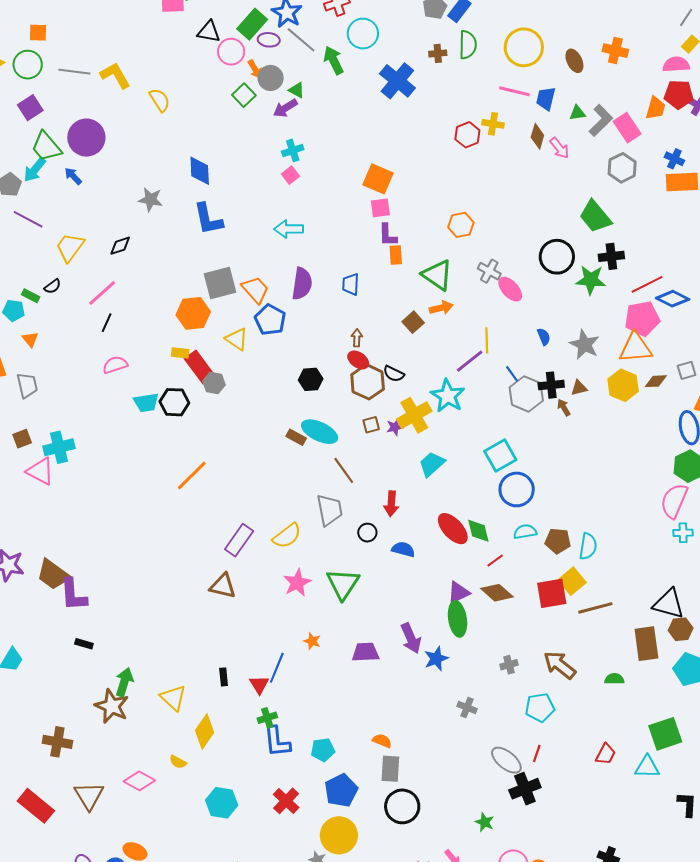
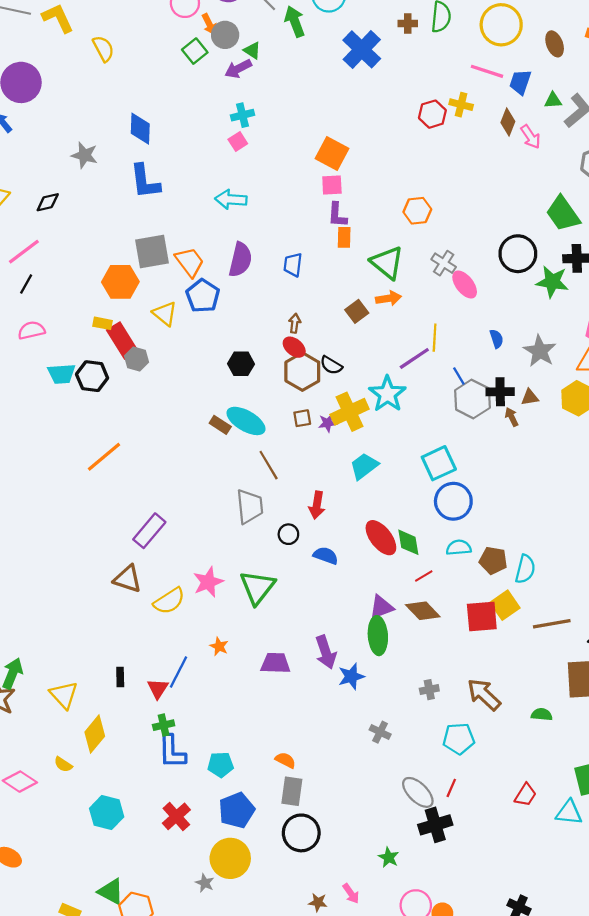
yellow semicircle: (287, 536) -> (169, 601), moved
brown line: (595, 608) -> (552, 624), moved

